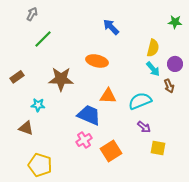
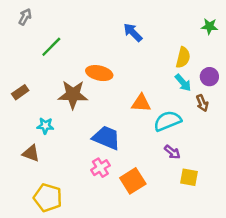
gray arrow: (32, 14) -> (25, 17), moved
orange ellipse: (97, 61) -> (99, 73), moved
orange triangle: (108, 96) -> (141, 103), moved

